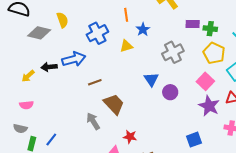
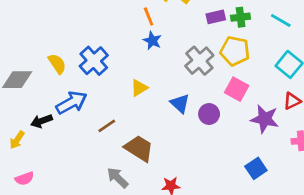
orange line: (126, 15) -> (149, 17), moved
yellow semicircle: (62, 20) -> (57, 64), moved
yellow triangle: (126, 46) -> (139, 88), moved
yellow pentagon: (214, 53) -> (235, 51), moved
pink square: (205, 81) -> (237, 89), moved

